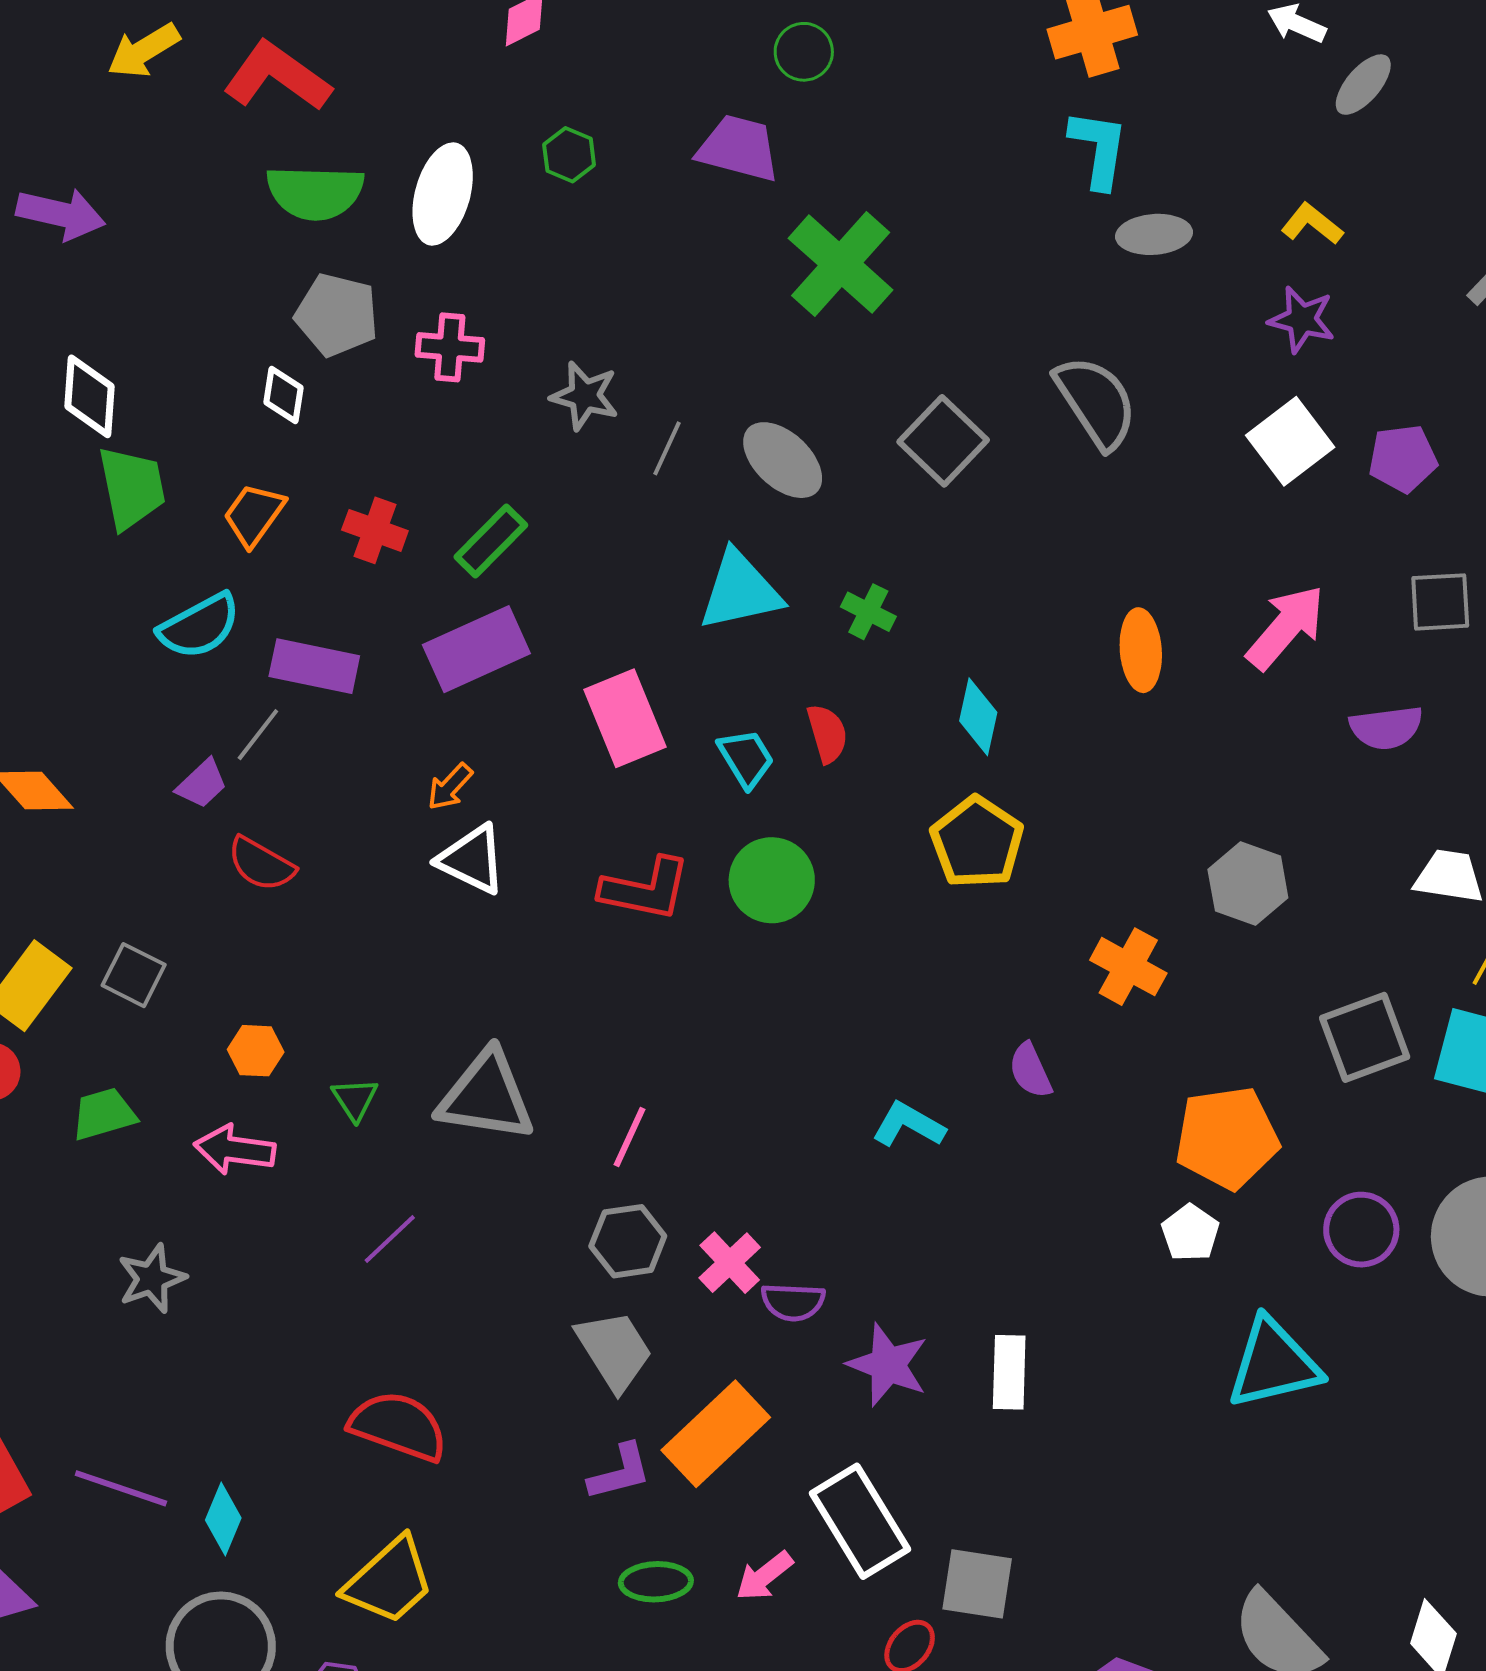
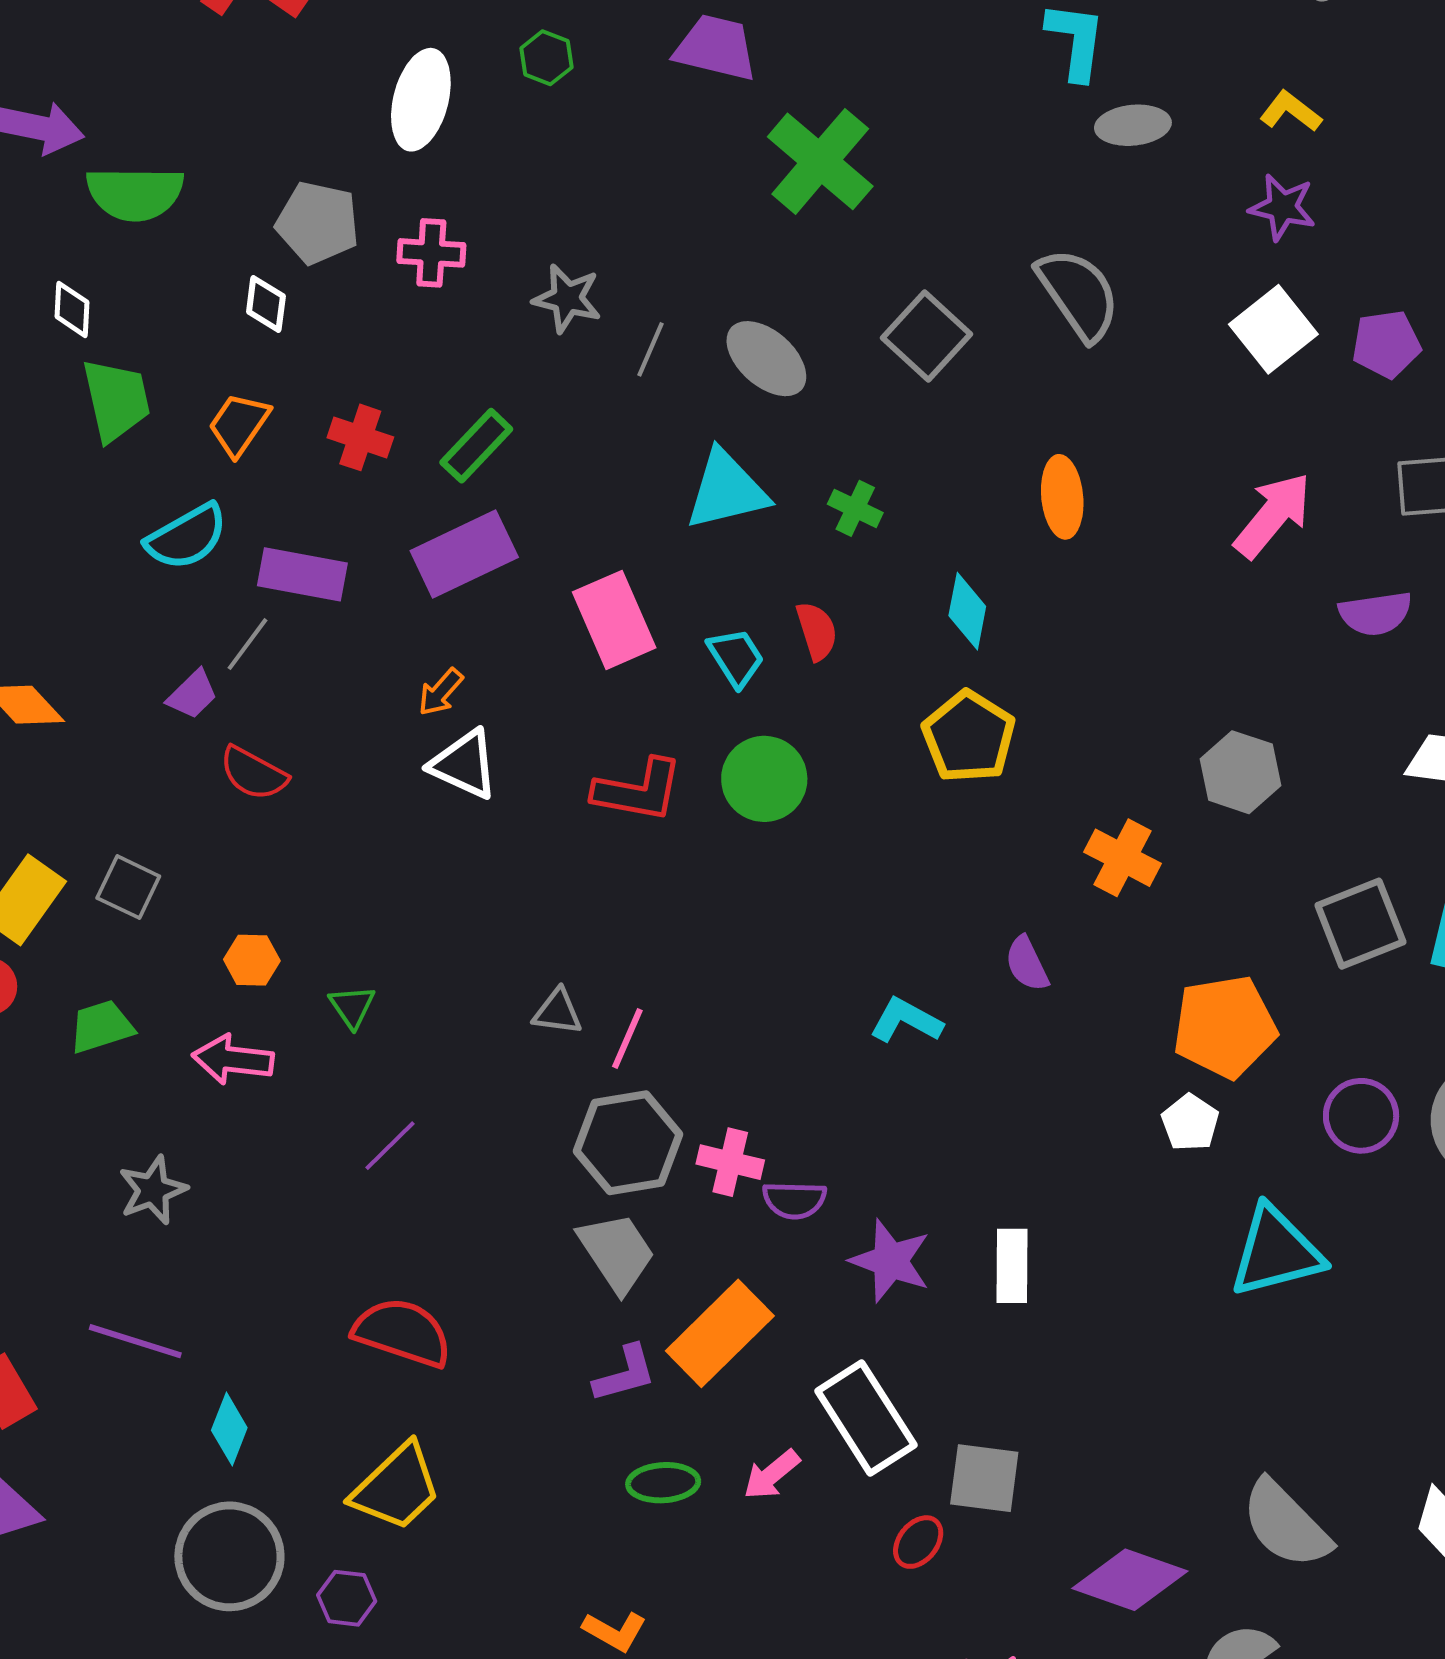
green semicircle: (315, 192) -> (135, 193), moved
white diamond: (89, 396) -> (72, 309), size x0.7
orange ellipse: (1141, 650) -> (1062, 497), moved
gray triangle: (486, 1096) -> (558, 1012), moved, size x0.5
gray hexagon: (628, 1241) -> (628, 1143), size x1.4
pink cross: (730, 1263) -> (730, 1162), turned -32
purple line: (121, 1488) -> (135, 1341), moved

